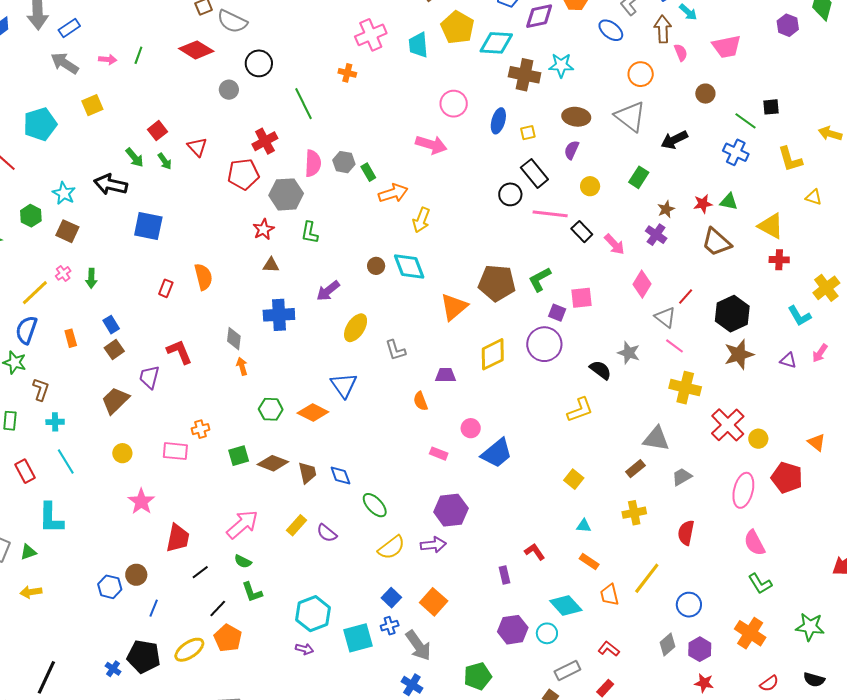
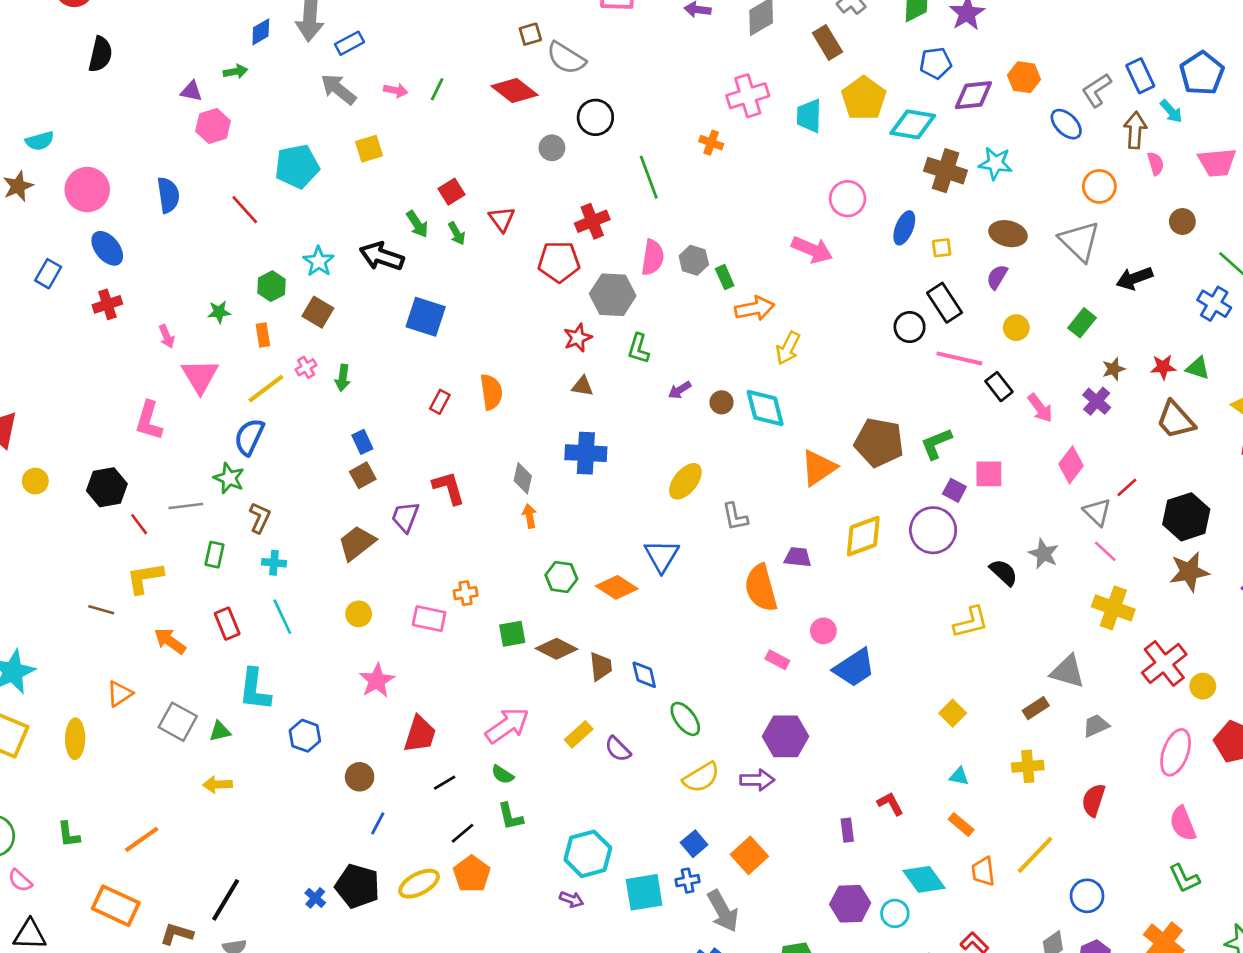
purple arrow: (328, 291) -> (680, 390), moved, size x0.7
orange rectangle: (71, 338) -> (263, 335), moved
orange semicircle: (421, 401) -> (761, 588), size x1.8
blue hexagon: (110, 587) -> (305, 736), moved

